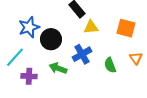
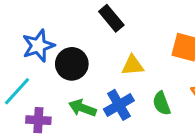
yellow triangle: (91, 27) -> (133, 65), moved
blue cross: (82, 54) -> (119, 105), moved

